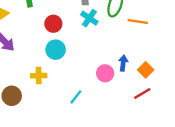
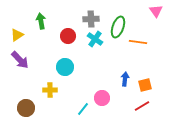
red circle: (53, 24) -> (68, 36), moved
orange square: (146, 70) -> (145, 85), turned 32
pink circle: (105, 73) -> (102, 98), moved

